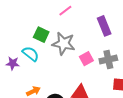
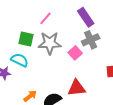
pink line: (65, 11) -> (45, 18), moved
gray cross: (108, 59) -> (91, 40), moved

